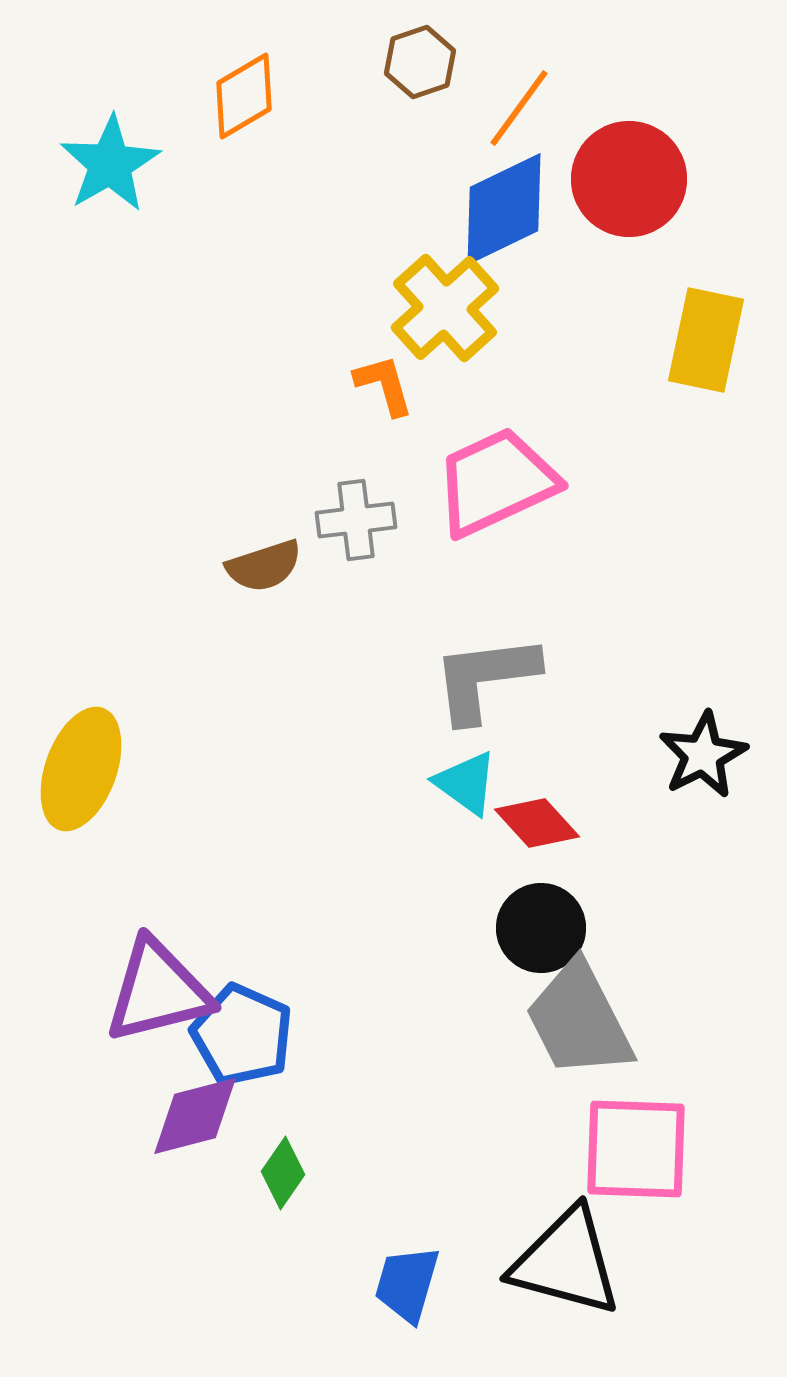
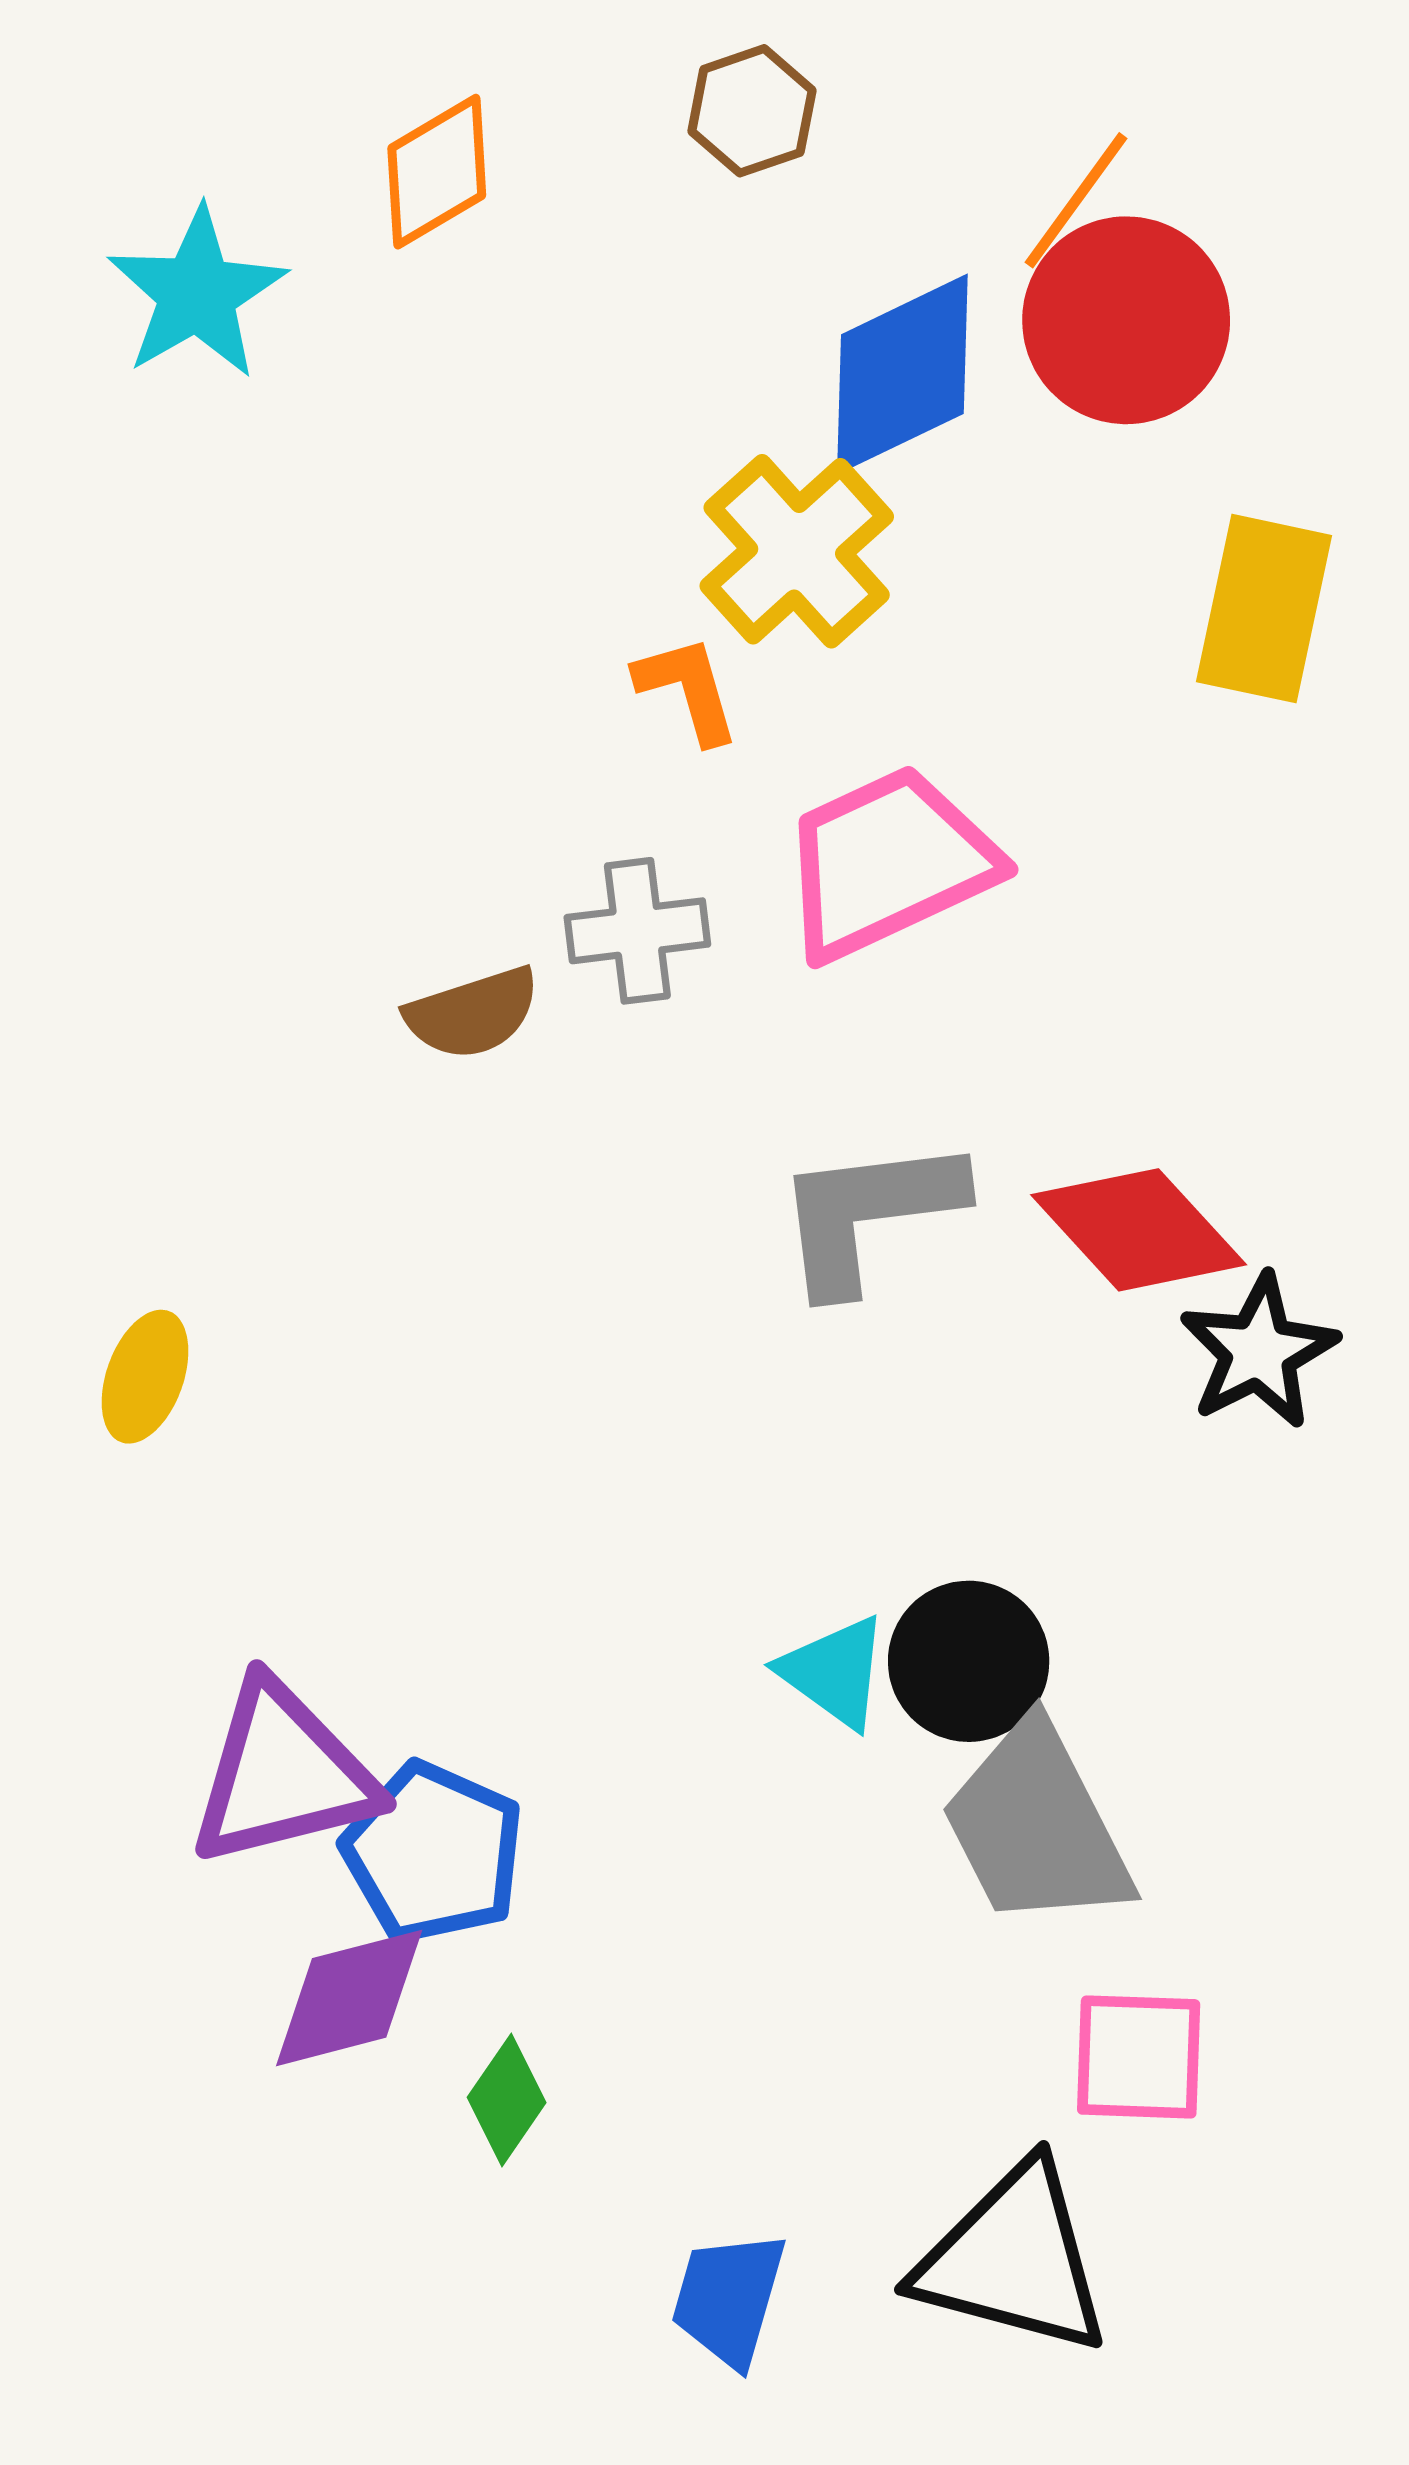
orange line: (519, 108) -> (1076, 200), moved
yellow ellipse: (81, 769) -> (145, 1377), size x0.6
cyan triangle: (466, 783) -> (834, 1672), moved
red diamond: (537, 823) -> (1139, 1230), moved, size x1.4
pink square: (636, 1149) -> (1139, 2057), size x0.7

